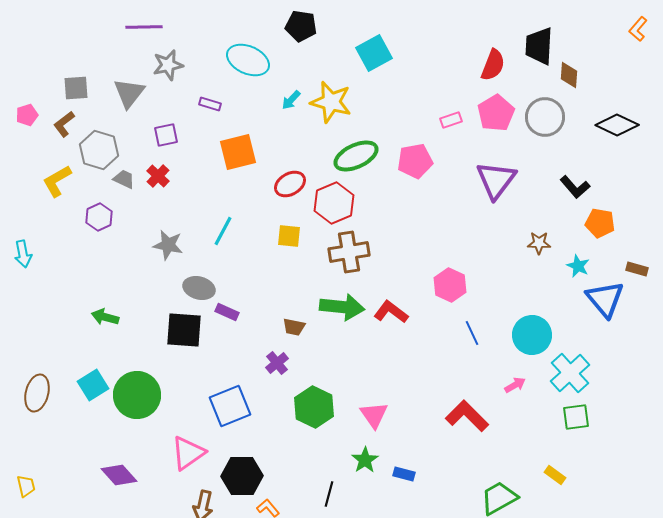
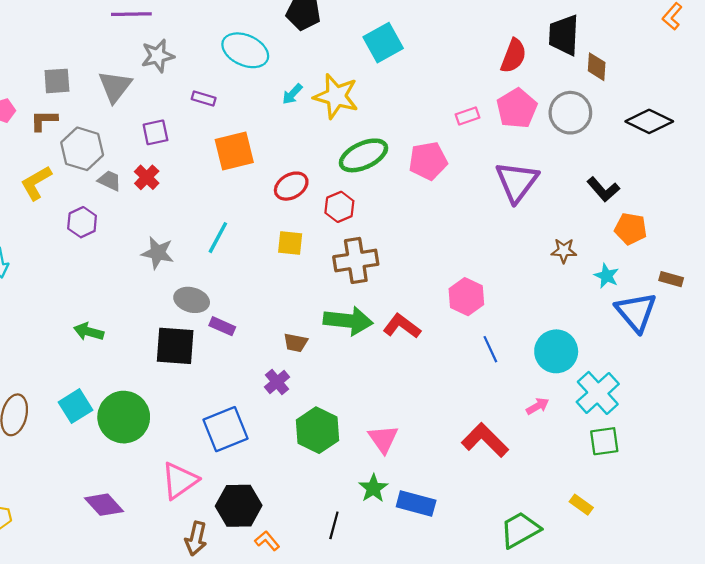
brown L-shape: (64, 124) -> (44, 120), turned 36
red hexagon: (334, 203) -> (339, 207), size x0.7
blue rectangle: (404, 474) -> (416, 504), size x1.6

